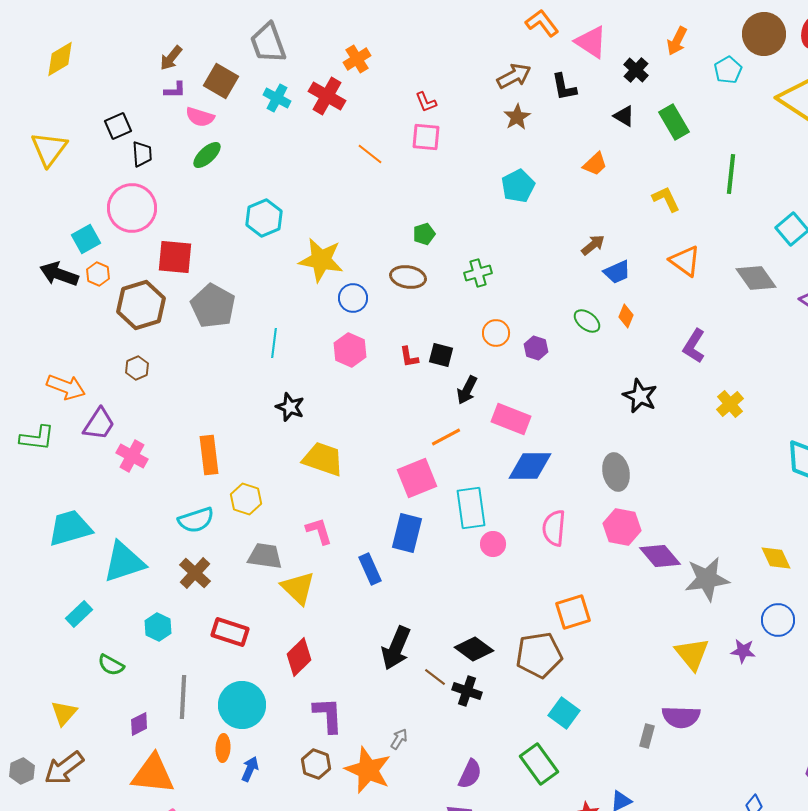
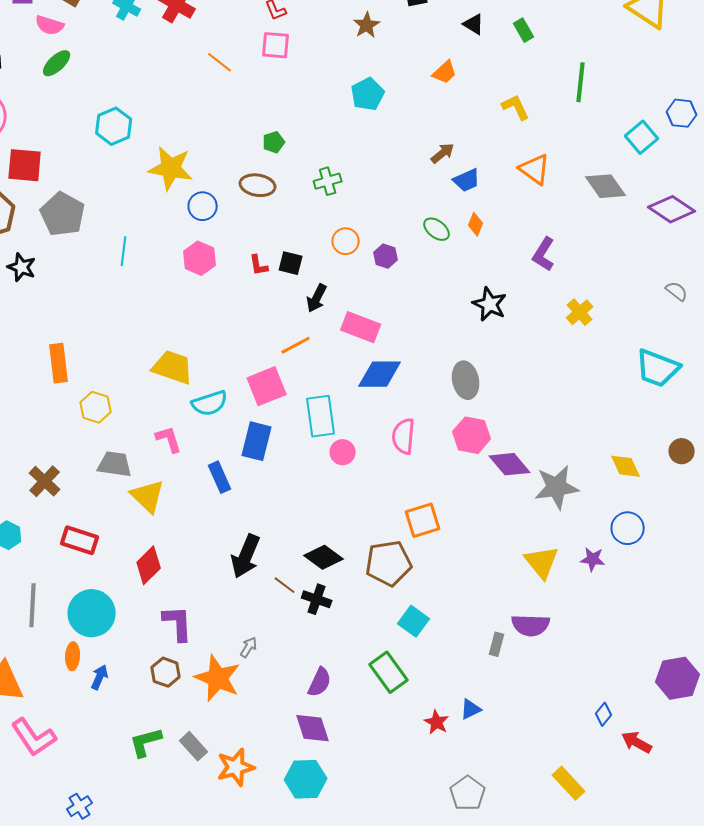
green rectangle: (674, 122) -> (524, 30), size x0.7
black star: (290, 407) -> (22, 267), moved
cyan semicircle: (196, 520) -> (210, 403), moved

